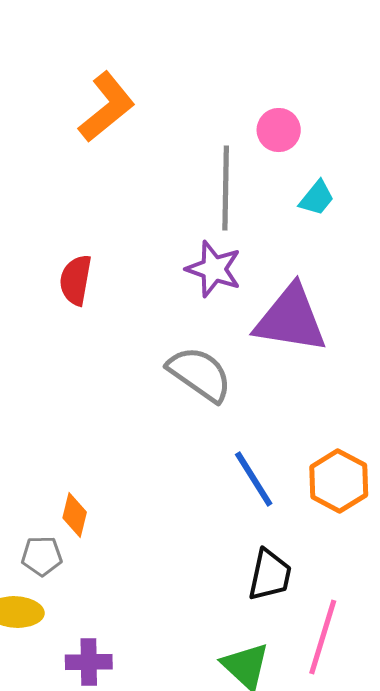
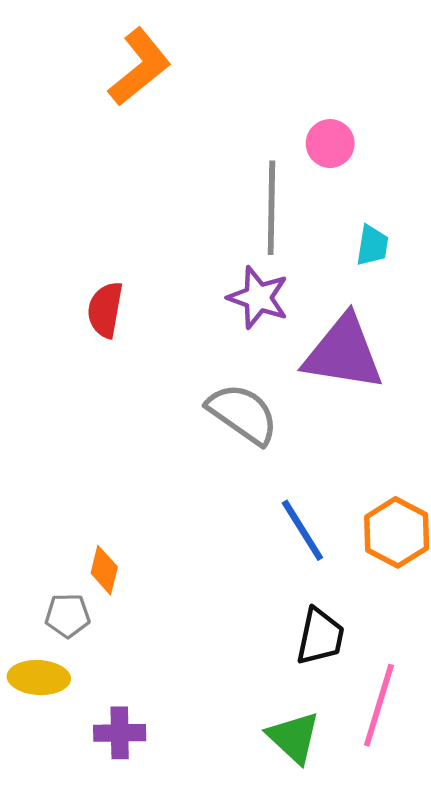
orange L-shape: (107, 107) -> (140, 67), moved
cyan trapezoid: (317, 198) -> (372, 245), moved, turned -30

